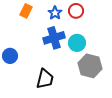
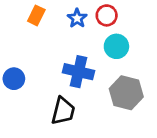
blue cross: (54, 38) -> (78, 72), moved, turned 30
cyan circle: (77, 43) -> (116, 46), moved

